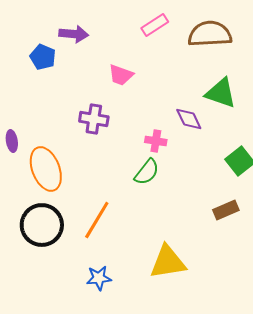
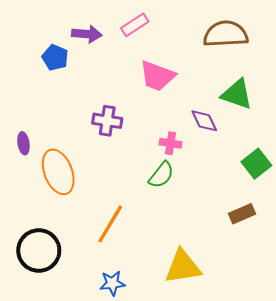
pink rectangle: (155, 25) -> (135, 25), moved
pink trapezoid: (121, 75) -> (157, 76), moved, size x1.4
black circle: (42, 225) -> (39, 251), moved

